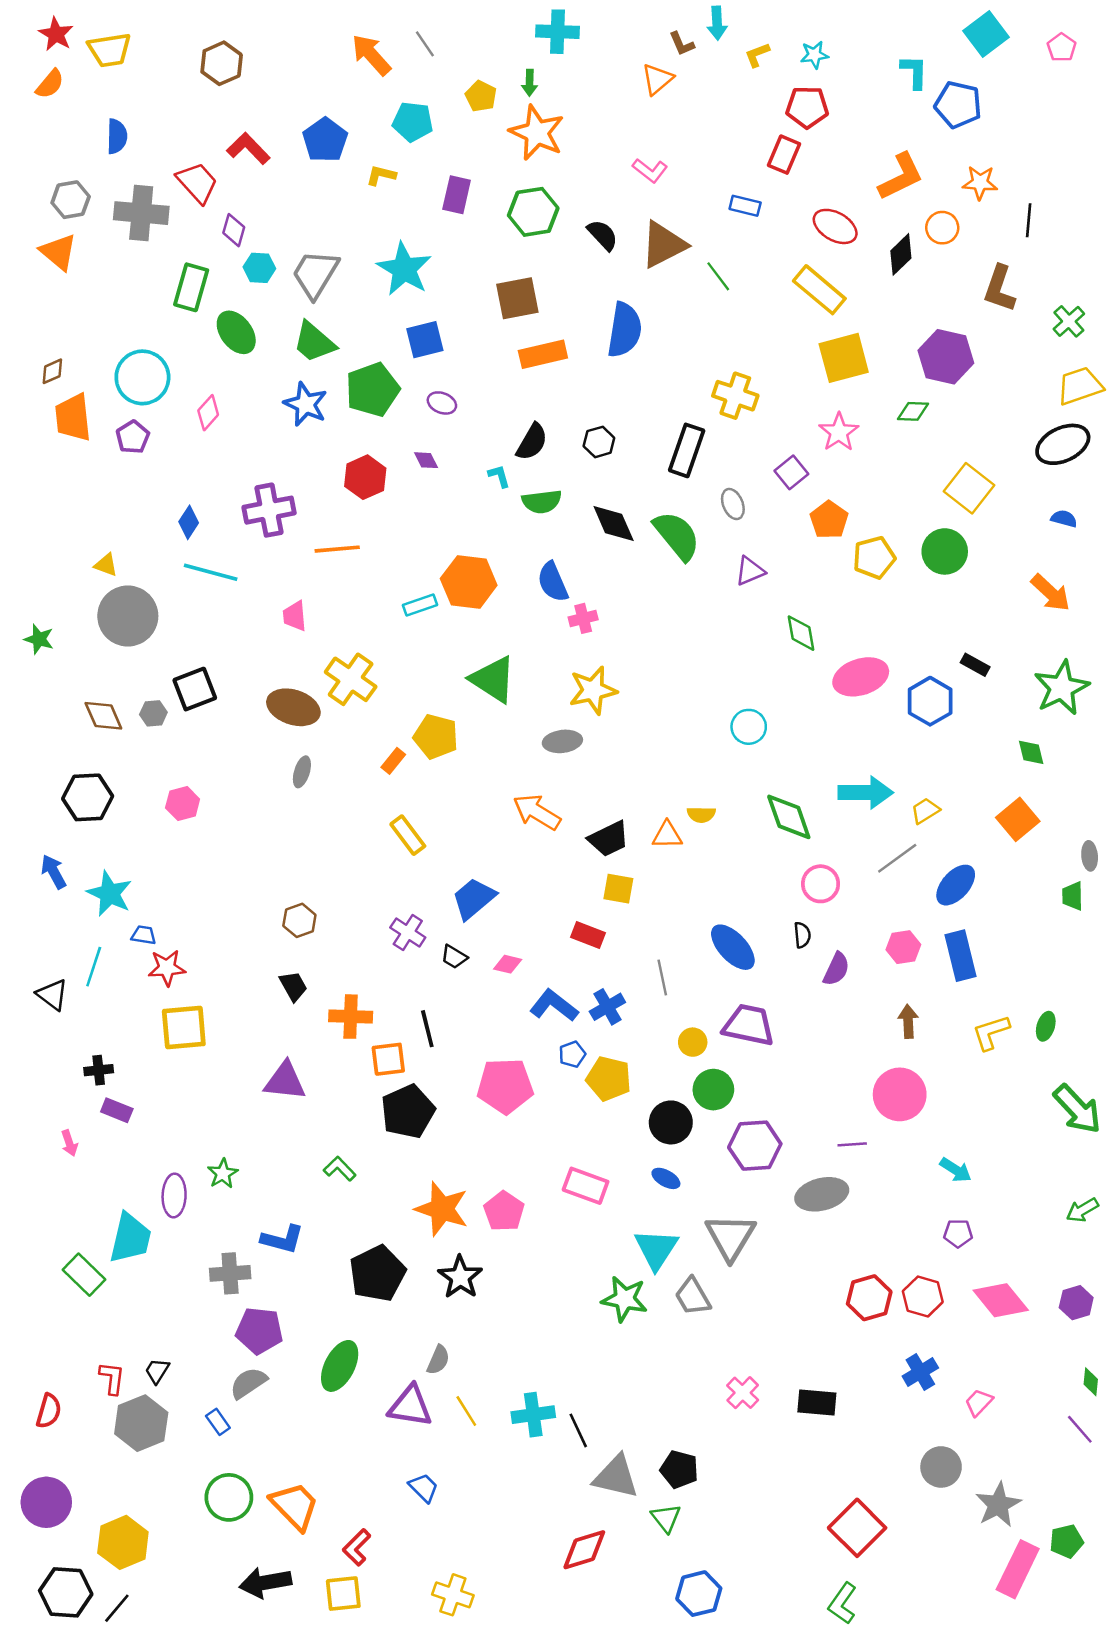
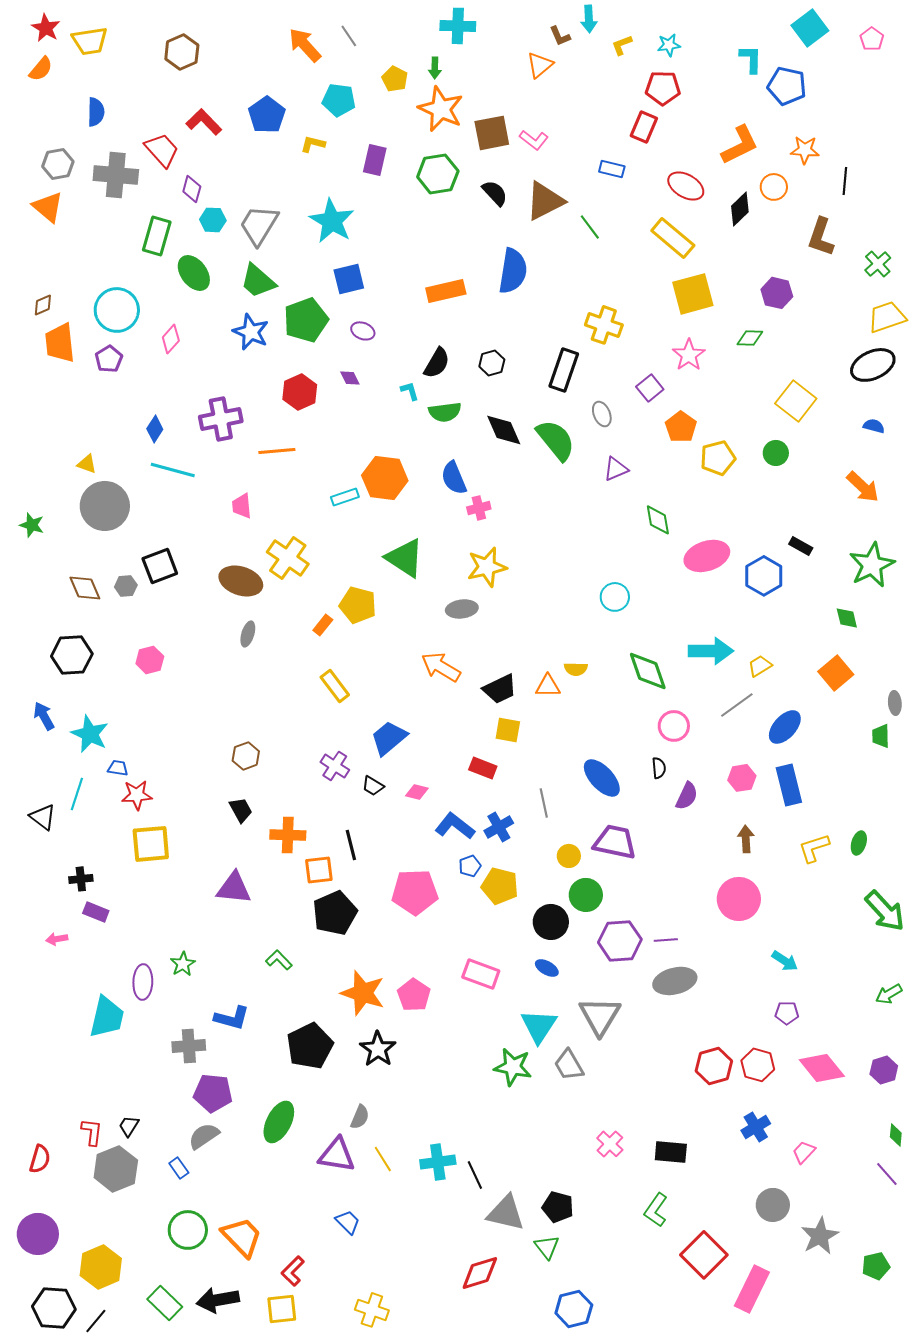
brown square: (517, 298) -> (492, 133), moved
purple hexagon: (946, 357) -> (777, 293), size x0.7
green circle: (945, 551) -> (776, 453), size x0.7
pink arrow: (69, 1143) -> (57, 939), turned 100
purple line: (852, 1144) -> (666, 940), moved
green rectangle: (84, 1275) -> (165, 1303), moved
pink rectangle: (1018, 1569) -> (752, 1289), moved
green L-shape: (842, 1603) -> (656, 1210), moved

